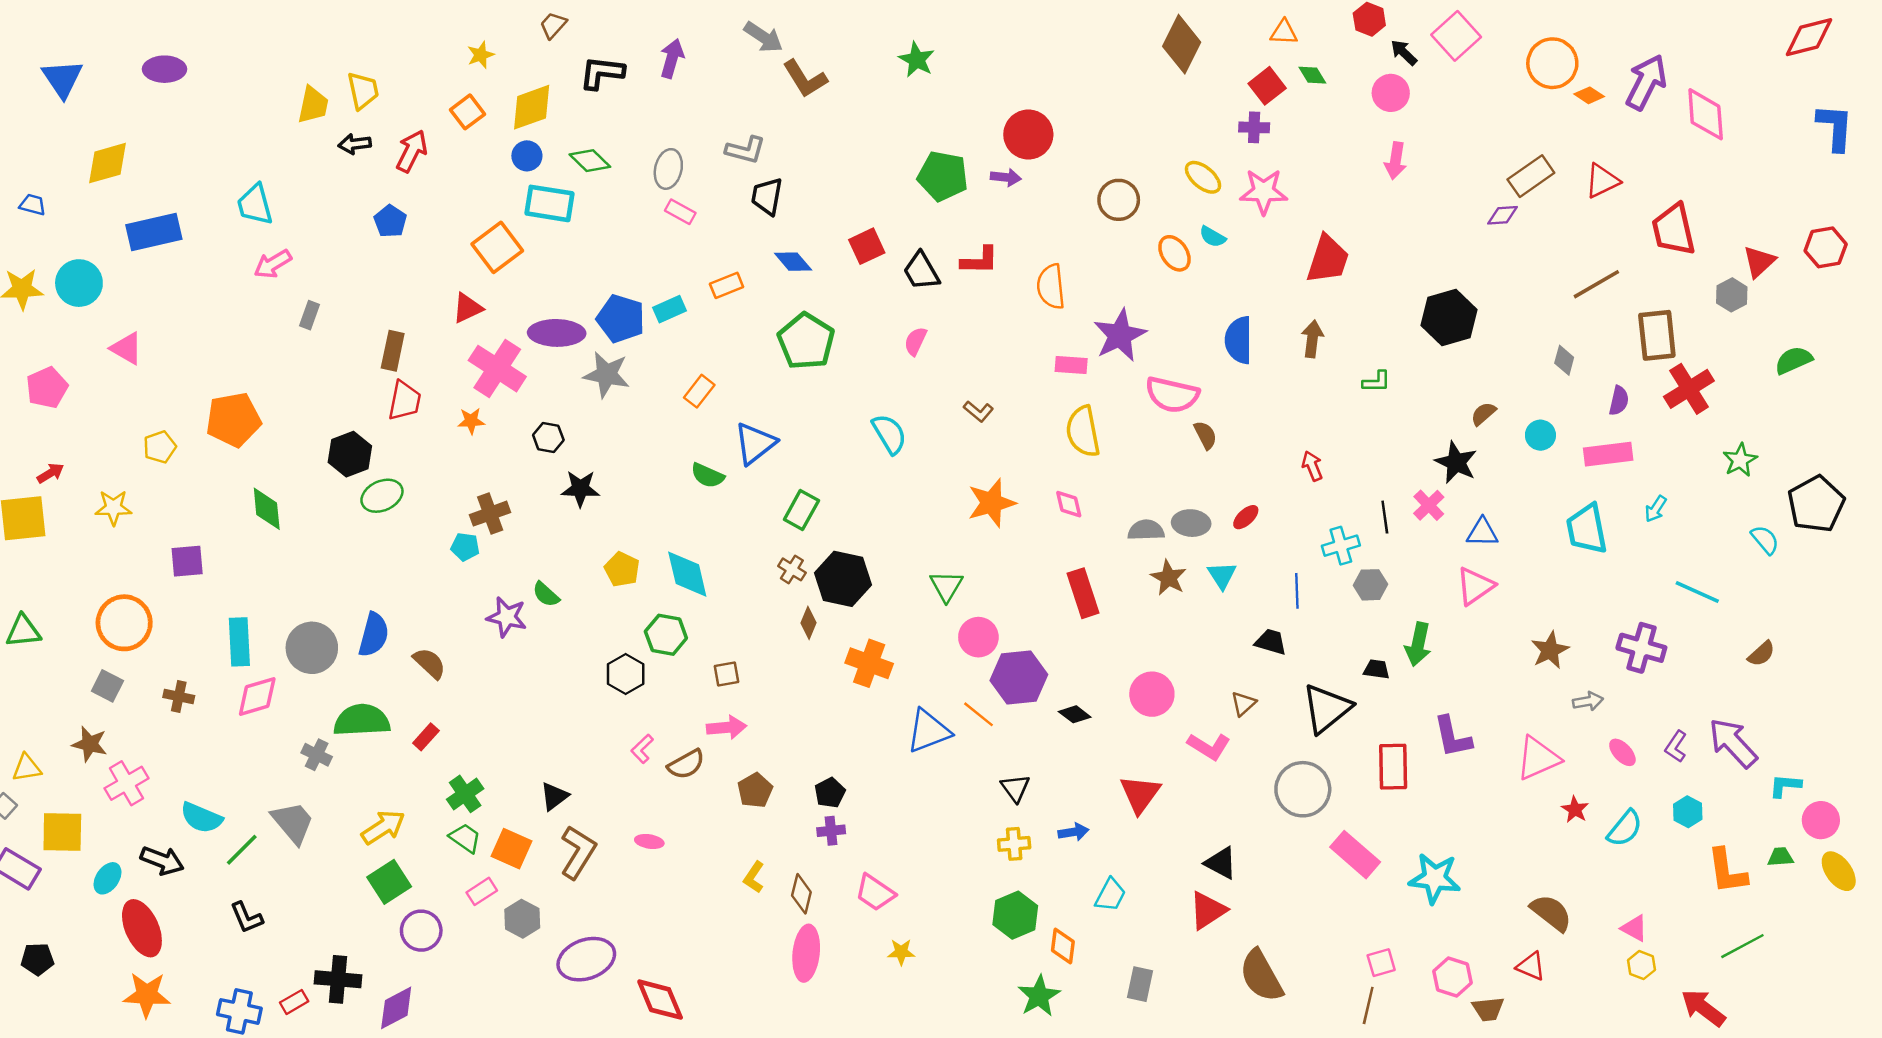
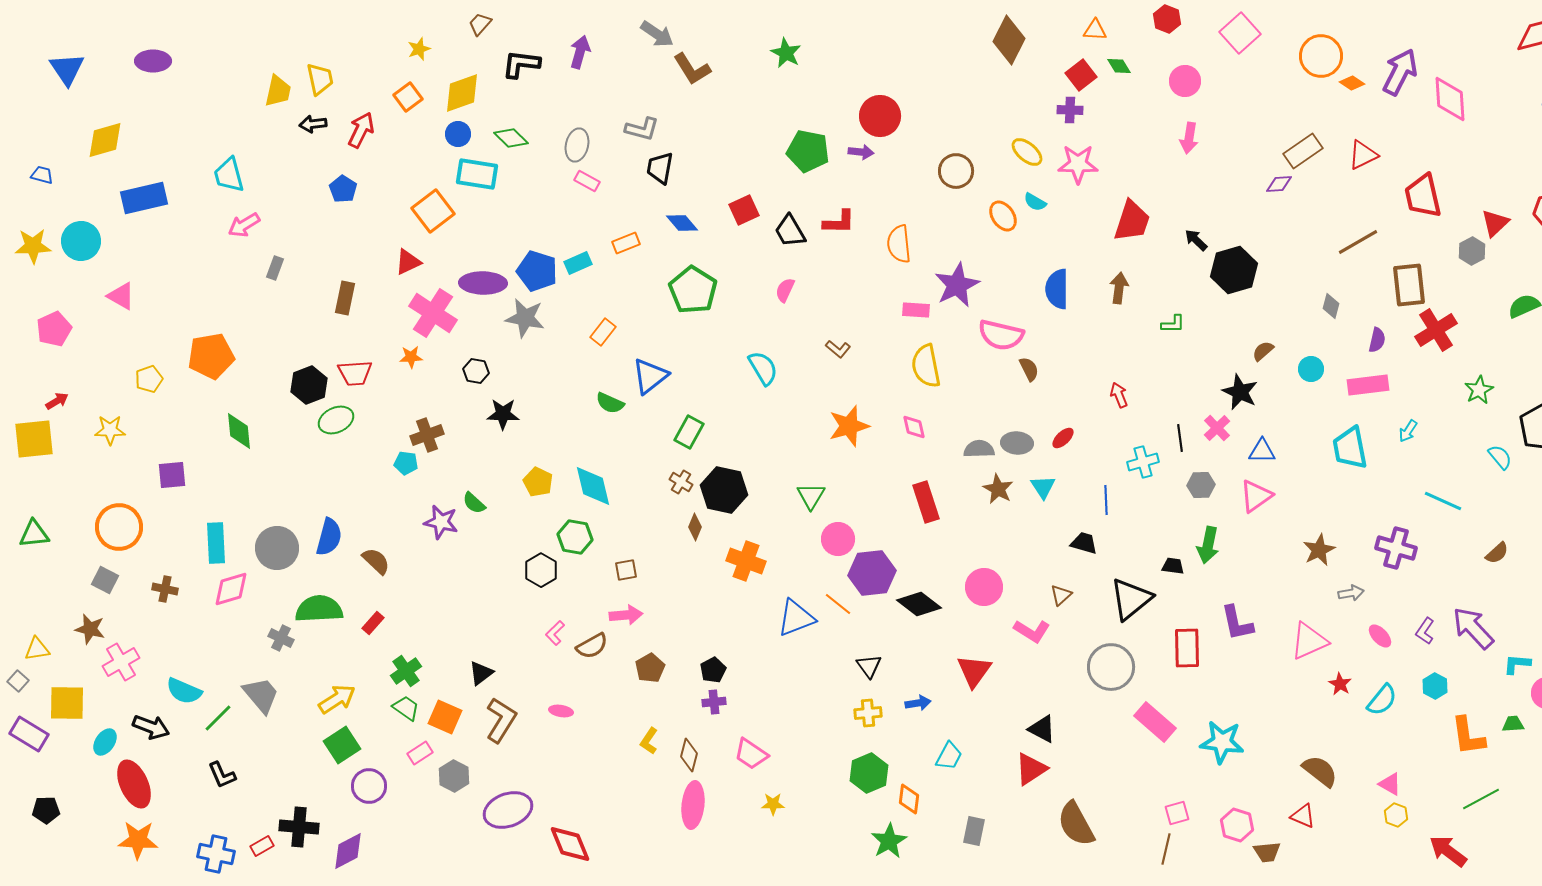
black arrow: (1404, 53) -> (1196, 240), moved
red trapezoid: (405, 401) -> (355, 373), moved, turned 75
gray hexagon: (1371, 585) -> (1201, 485), moved
black diamond: (1075, 714) -> (919, 604), size x1.6

